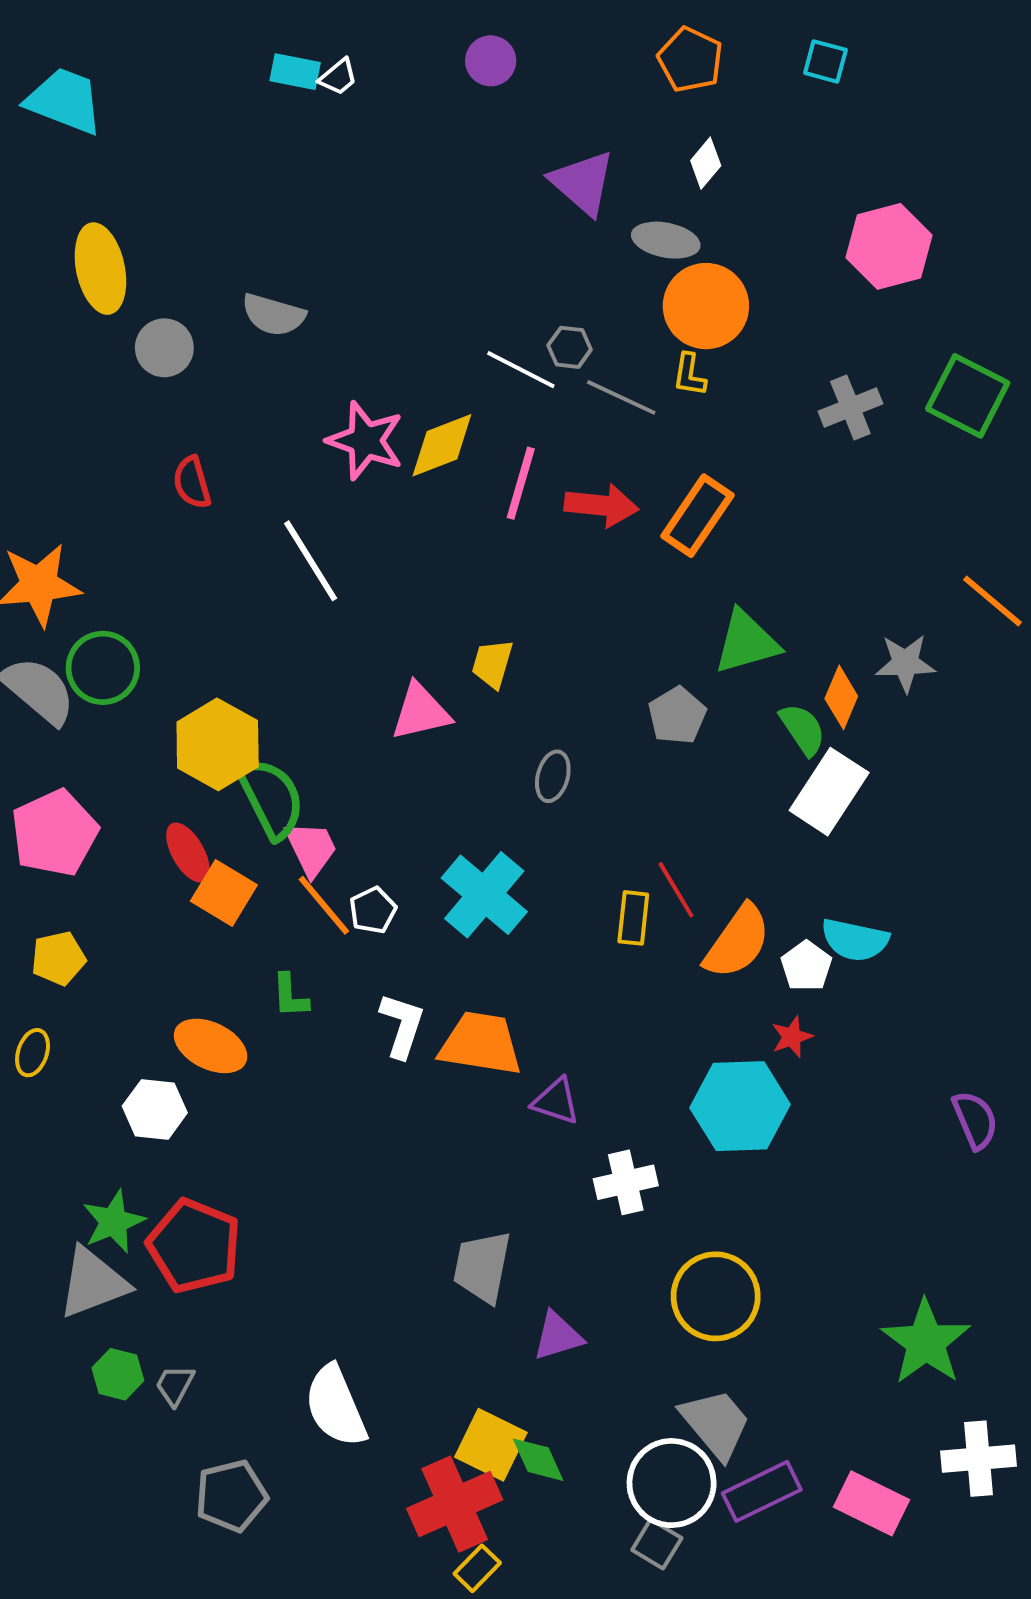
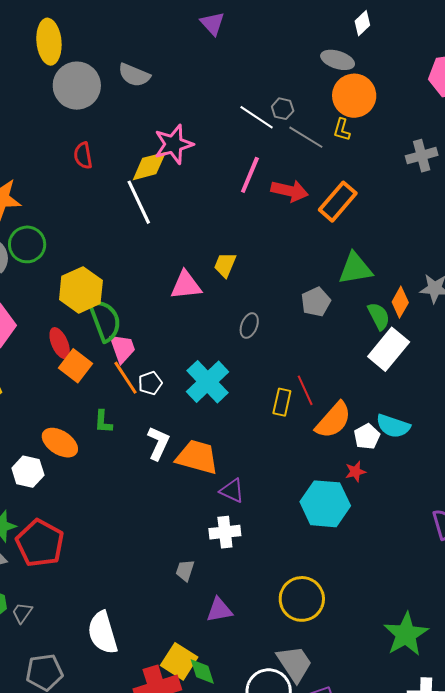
purple triangle: (583, 183) -> (213, 24), moved, size x0.7
gray circle: (164, 348) -> (77, 86), size x1.6
pink star: (365, 441) -> (174, 144), turned 30
yellow diamond: (442, 445) -> (149, 166), moved
white cross: (626, 1182) -> (225, 532), moved
gray trapezoid: (482, 1267) -> (185, 570), size x0.6

